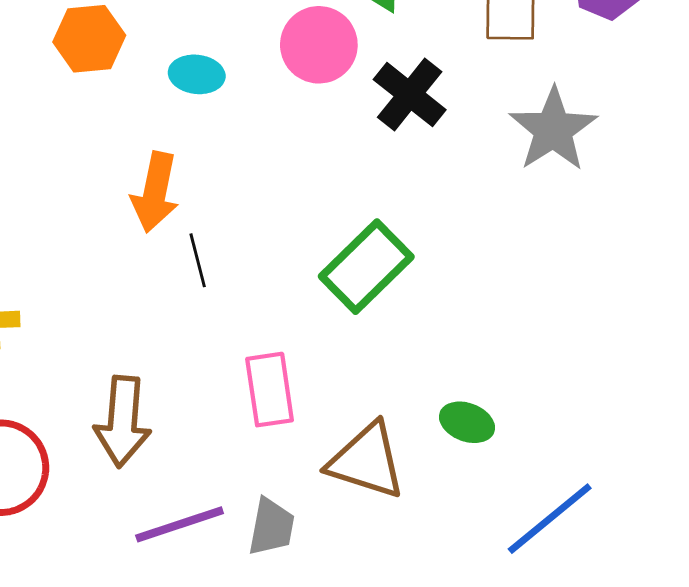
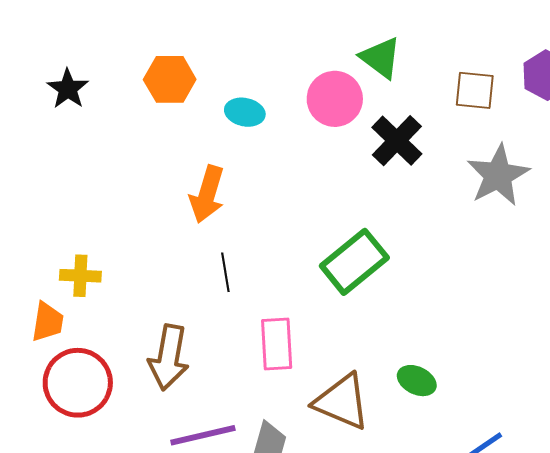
black line: (198, 260) -> (225, 272), moved

